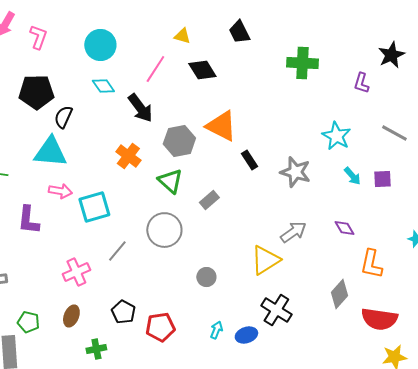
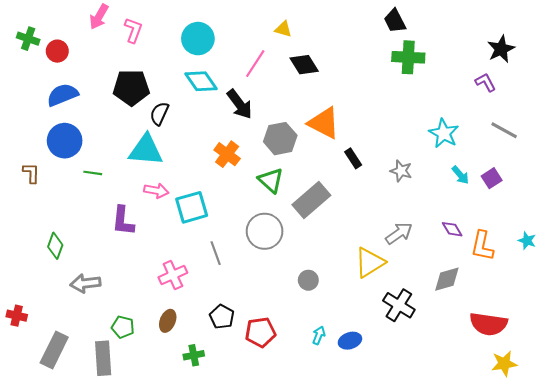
black trapezoid: (239, 32) -> (395, 21), moved
purple L-shape: (361, 83) -> (485, 82), moved, turned 135
cyan diamond: (103, 86) -> (201, 81), size x1.4
gray star: (295, 172) -> (401, 171), size x0.7
purple square: (382, 179) -> (492, 178), turned -30
gray rectangle: (209, 200) -> (311, 200), size x1.8
gray line: (117, 251) -> (216, 253), turned -60
orange L-shape: (371, 264) -> (482, 246), moved
gray diamond: (339, 294) -> (447, 279), moved, turned 32
black cross: (276, 310) -> (399, 305), moved

